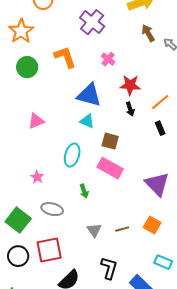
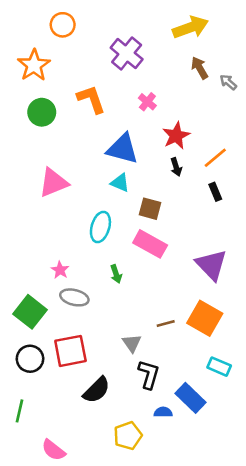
red star: (130, 85) -> (176, 136), turned -30
pink triangle: (36, 121) -> (53, 183), size x1.4
pink star: (37, 177) -> (60, 270), moved
orange square: (152, 225) -> (205, 318), size x1.5
gray triangle: (94, 230) -> (132, 343), moved

